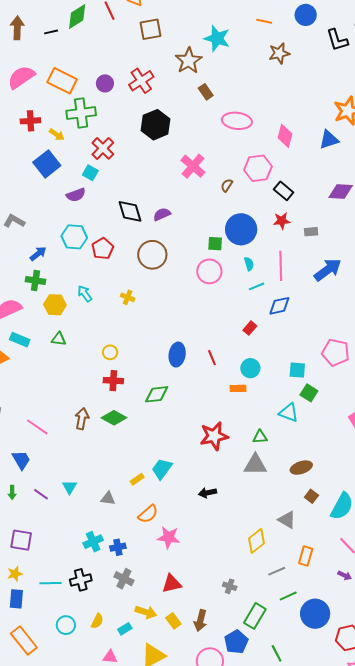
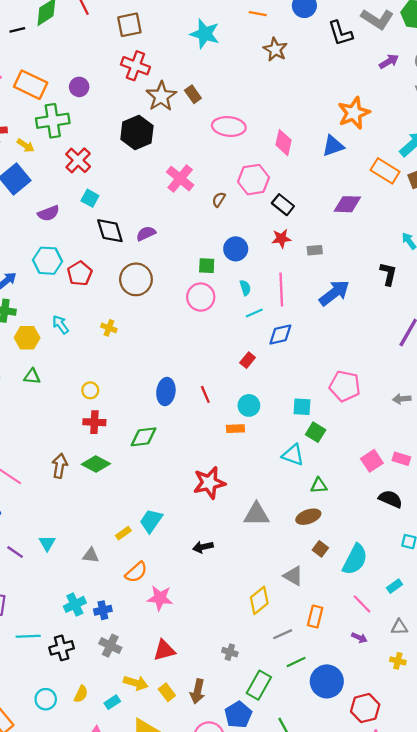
brown star: (279, 53) -> (275, 49), turned -30
brown star: (189, 61) -> (161, 96), moved
red cross: (141, 81) -> (135, 66), moved, turned -35
cyan square: (90, 173) -> (90, 198), moved
blue circle: (241, 229) -> (236, 249), size x0.7
green triangle: (260, 437) -> (319, 486), moved
cyan line: (50, 583) -> (28, 636), moved

